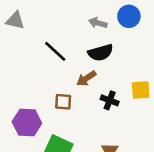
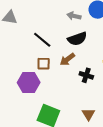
brown square: (63, 102) -> (44, 64), moved
purple hexagon: (27, 122) -> (29, 83), moved

